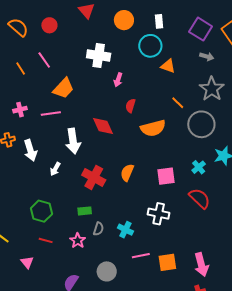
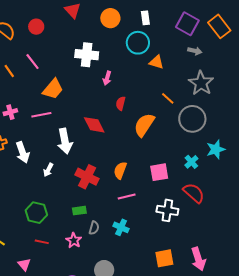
orange semicircle: (153, 128) -> (144, 125), turned 140
white cross: (159, 214) -> (167, 210), moved
pink line: (141, 256) -> (127, 197), moved

